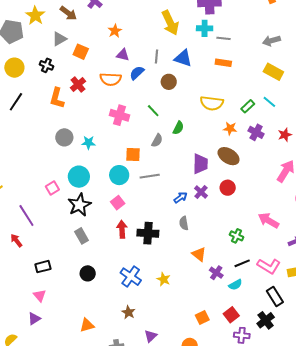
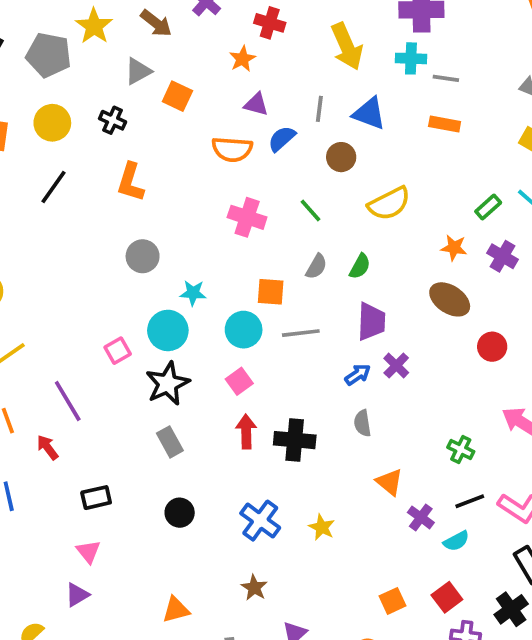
red cross: (78, 85) -> (270, 23), moved, turned -35
yellow semicircle: (212, 103) -> (389, 204), moved, turned -35
green semicircle: (178, 128) -> (360, 266), moved
cyan star: (89, 143) -> (193, 293), moved
purple trapezoid: (200, 164) -> (371, 322), moved
red circle: (228, 188) -> (492, 347), moved

